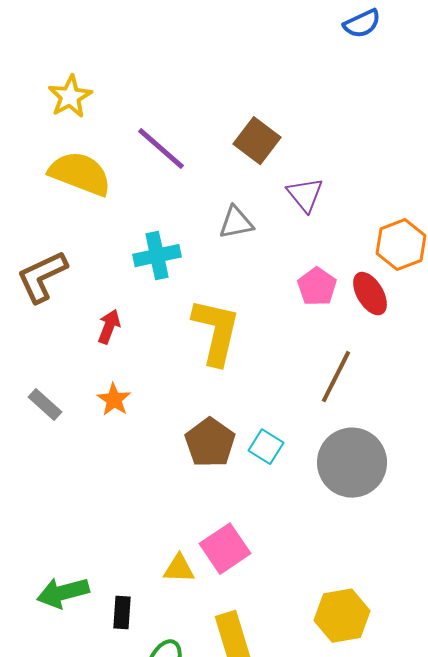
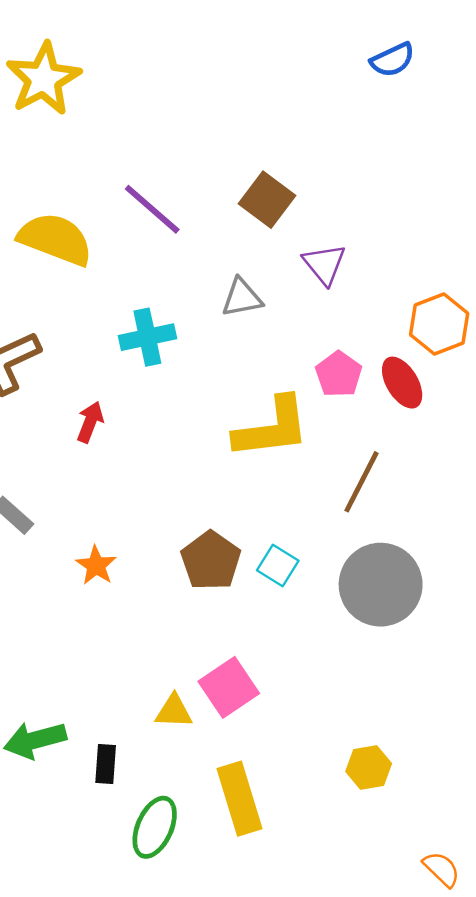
yellow star: (70, 97) -> (43, 79), moved, size x1.4
yellow L-shape: (216, 332) -> (272, 428), moved, turned 70
orange star: (114, 400) -> (96, 565), moved
yellow hexagon: (342, 616) -> (369, 768), size x0.7

